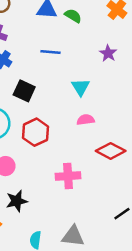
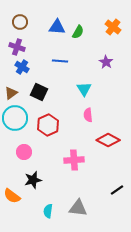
green semicircle: (73, 16) -> (78, 32), turned 88
pink semicircle: (86, 120) -> (88, 115), turned -88

